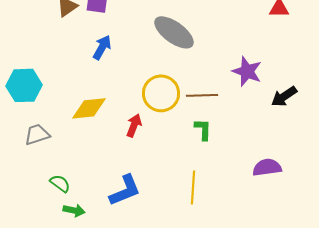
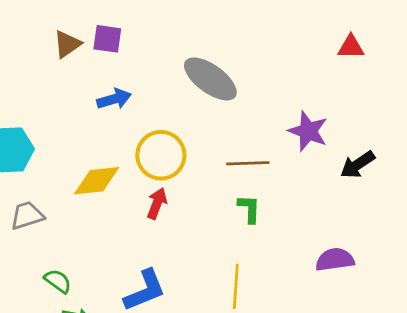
blue arrow: (102, 47) -> (114, 99), turned 45
yellow circle: (161, 93) -> (161, 155), moved

